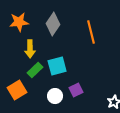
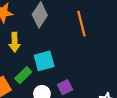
green rectangle: (35, 70) -> (23, 75), moved

